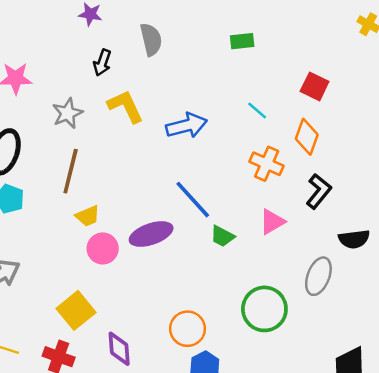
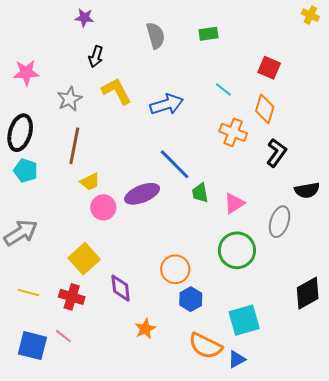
gray semicircle: (151, 39) -> (156, 36), moved
pink triangle: (272, 222) -> (234, 203), moved
green trapezoid: (222, 236) -> (200, 193), turned 55

